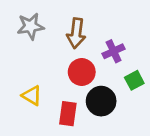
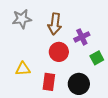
yellow triangle: (32, 96) -> (23, 69), turned -35
black circle: (101, 101) -> (79, 84), moved

